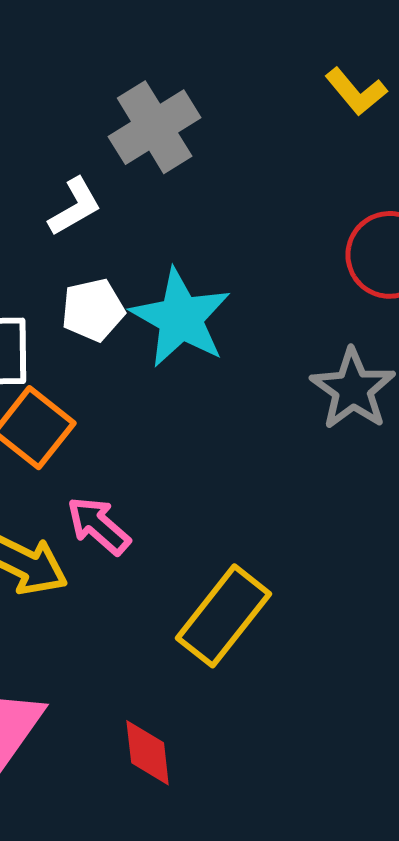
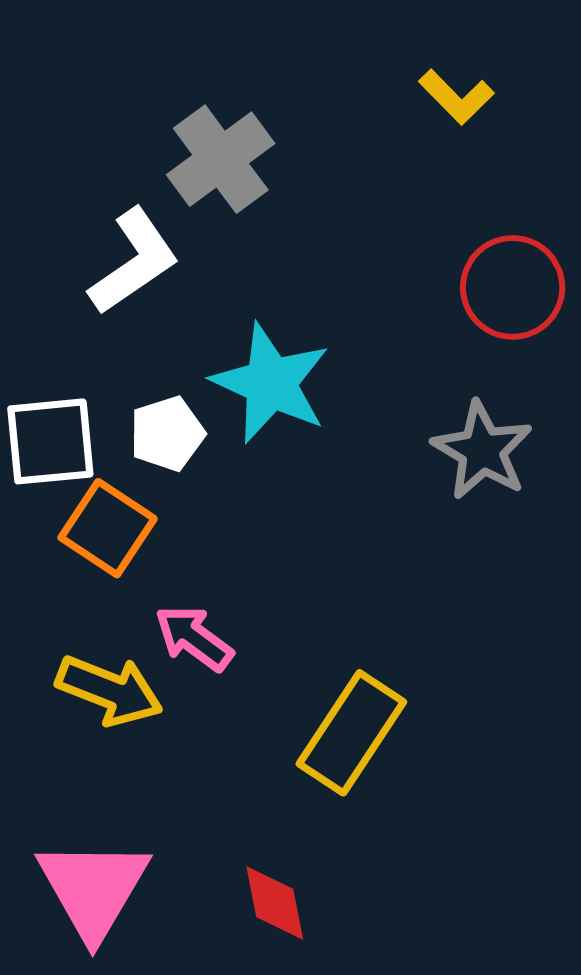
white L-shape: (75, 207) -> (134, 262), size x1.5
white pentagon: (93, 310) -> (167, 434), moved

